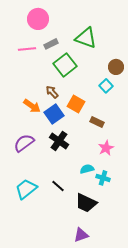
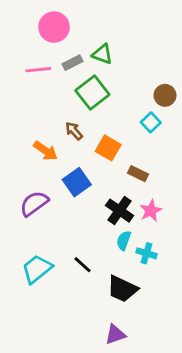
green triangle: (86, 38) -> (102, 54), moved, size x0.7
blue square: (54, 114) -> (77, 182), moved
black cross: (59, 141) -> (119, 211), moved
cyan semicircle: (87, 169) -> (124, 240), turned -56

